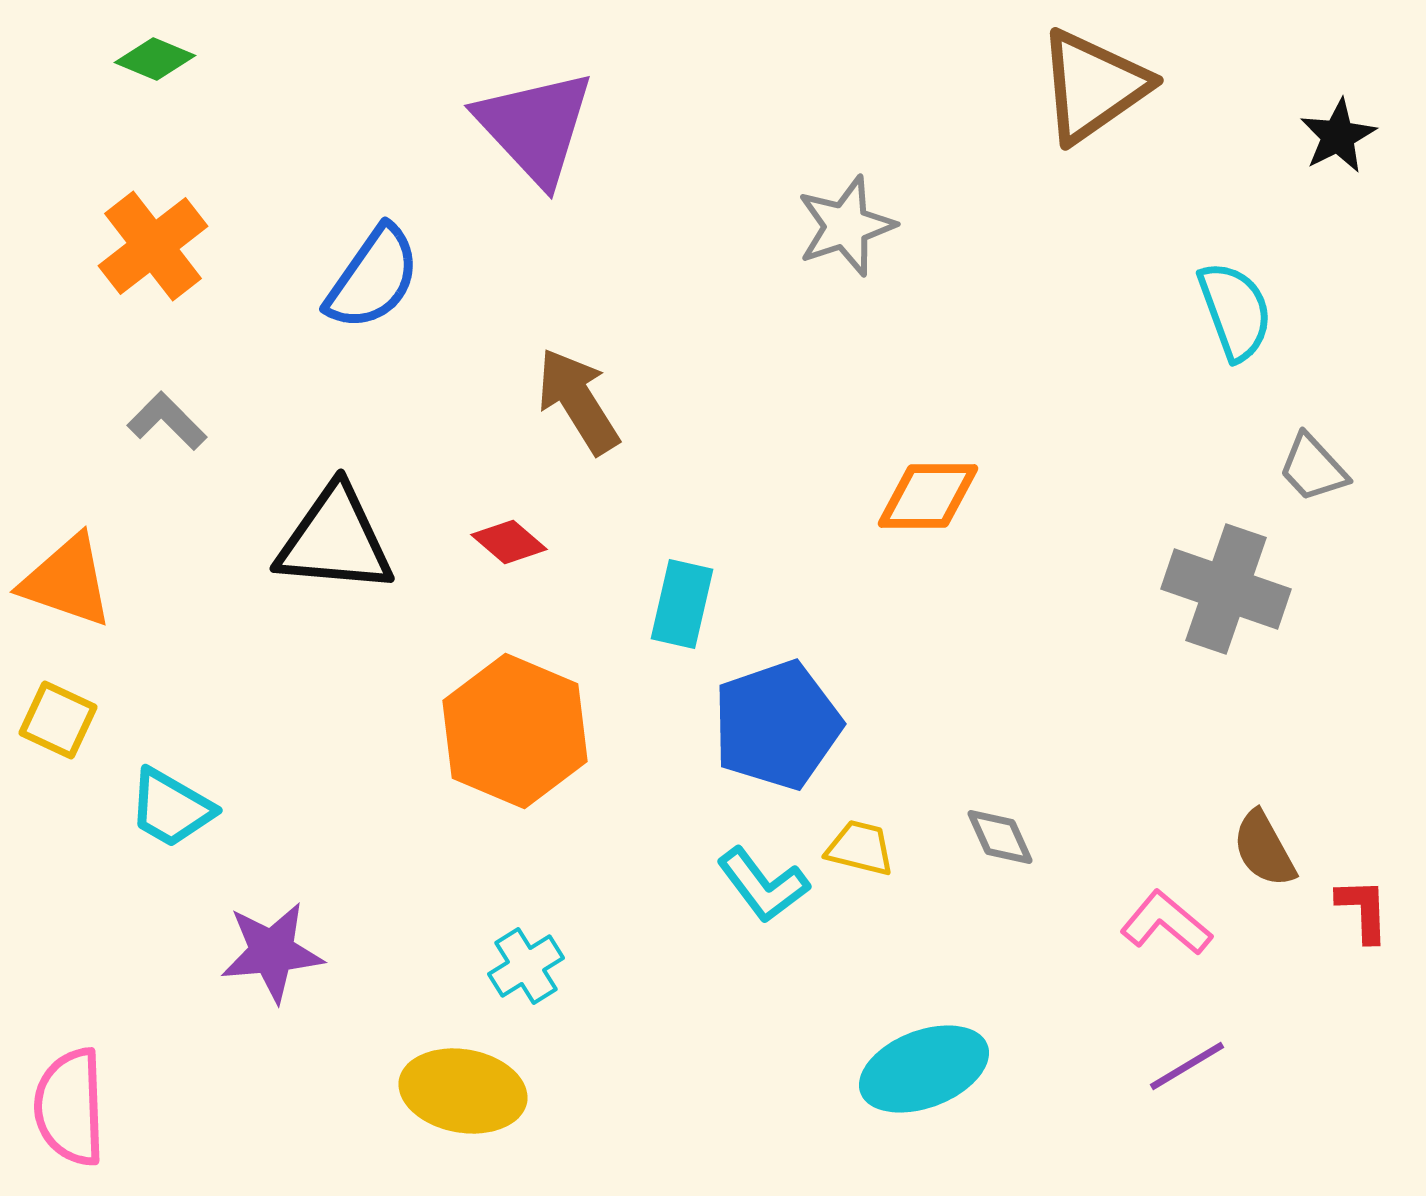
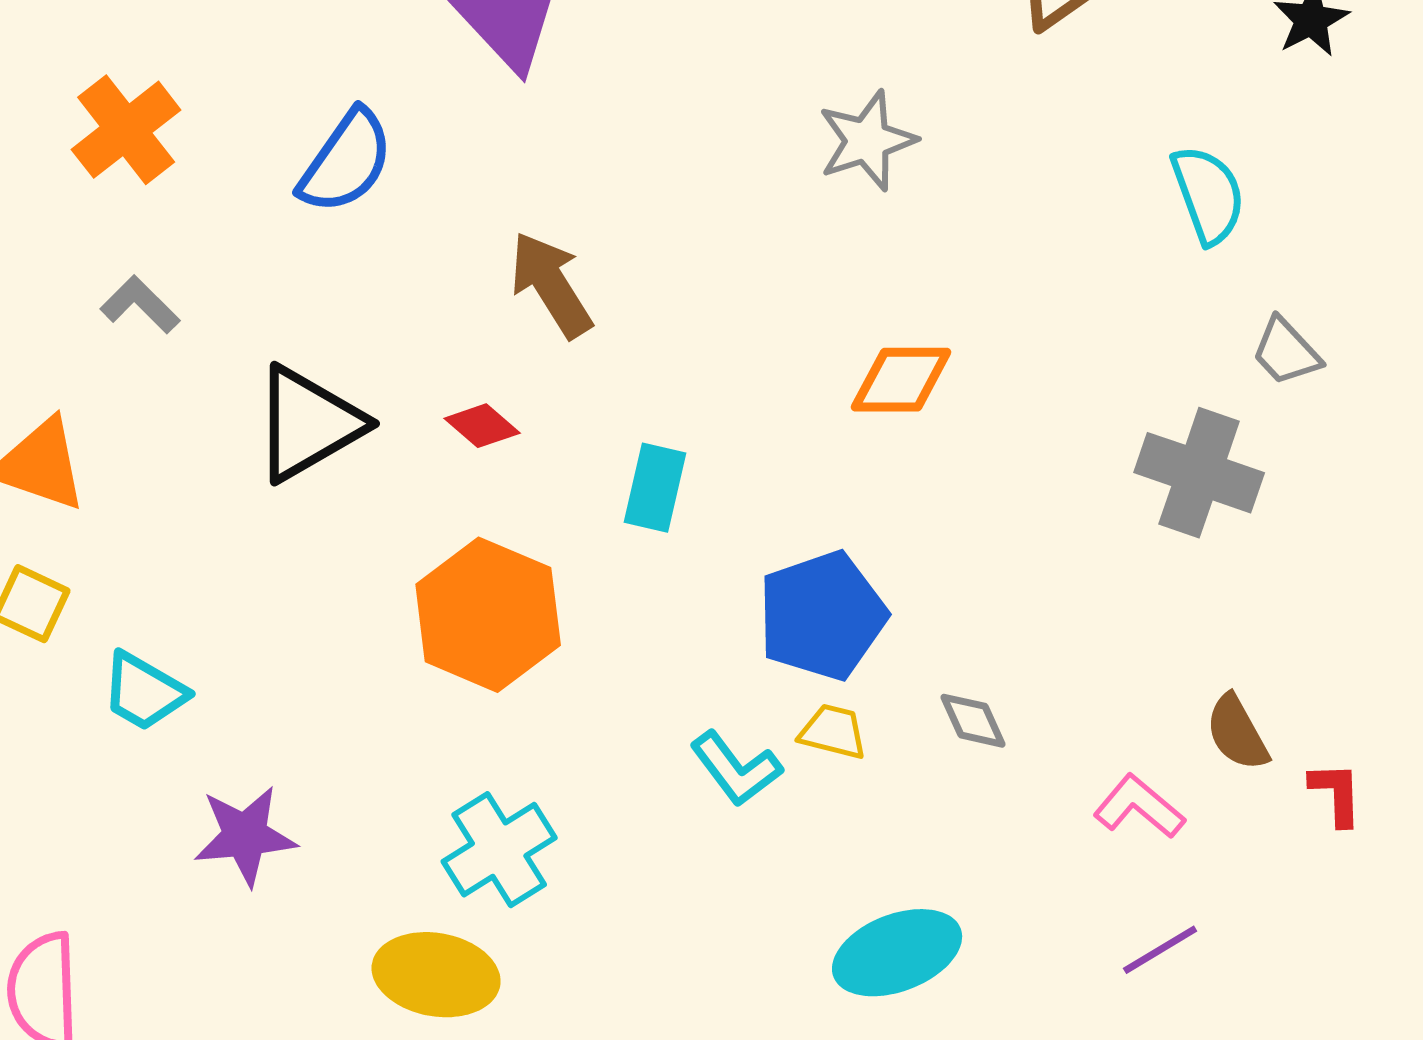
gray star: (846, 226) -> (867, 141), moved
black triangle: (335, 540) -> (308, 424), turned -35
blue pentagon: (777, 725) -> (822, 616), moved
cyan cross: (526, 966) -> (499, 850), size x1.5

